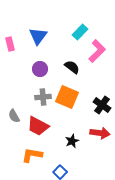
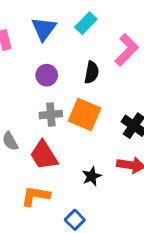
cyan rectangle: (80, 32) -> (86, 23), moved
black semicircle: (72, 67) -> (92, 72), turned 63
red trapezoid: (38, 126) -> (44, 155), turned 30

